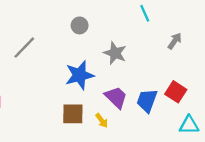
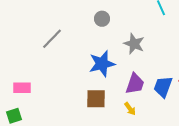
purple trapezoid: (116, 97) -> (135, 84), turned 65
yellow arrow: (102, 121) -> (130, 109), moved

